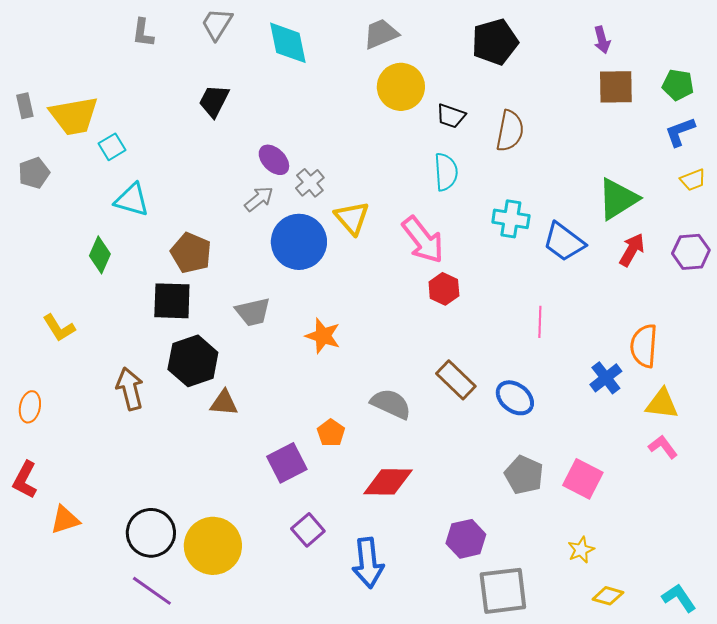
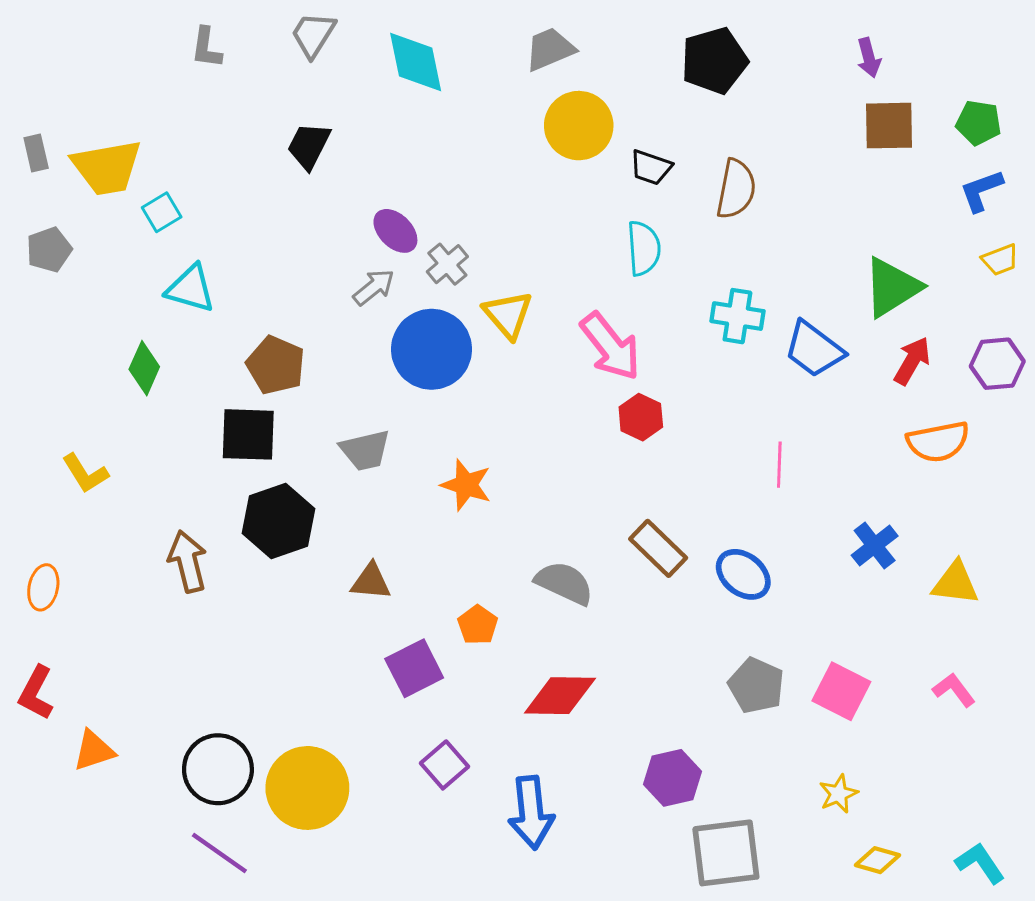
orange semicircle: (644, 346) -> (938, 442), moved, turned -105
brown triangle: (224, 403) -> (371, 582), moved
pink L-shape: (663, 447) -> (954, 690), moved

